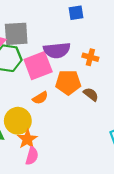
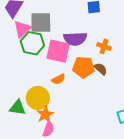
pink square: (38, 66) -> (58, 51), turned 30
brown semicircle: (91, 94) -> (101, 69), moved

